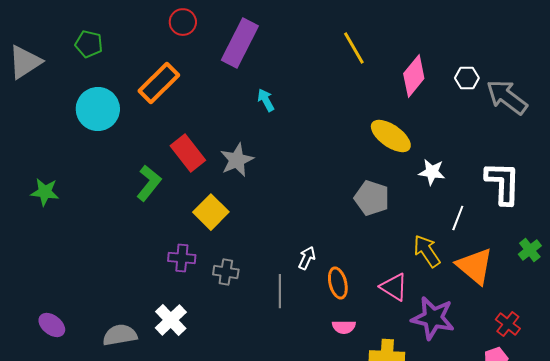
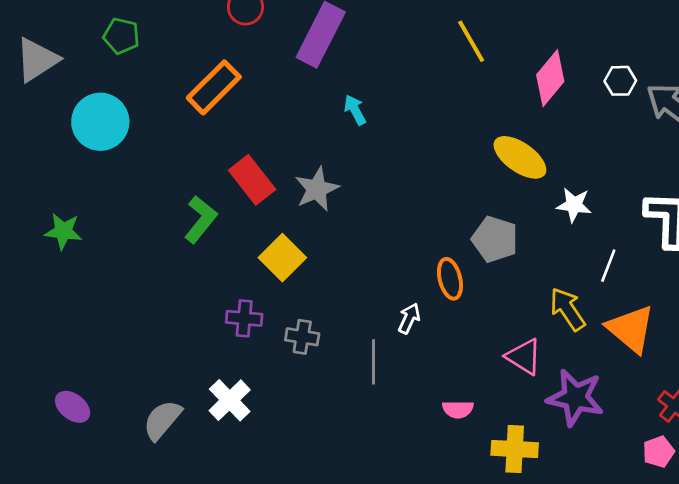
cyan circle: (98, 109) -> (100, 122), moved
orange ellipse: (338, 283) -> (450, 279), moved
gray semicircle: (120, 335) -> (162, 420), turned -40

